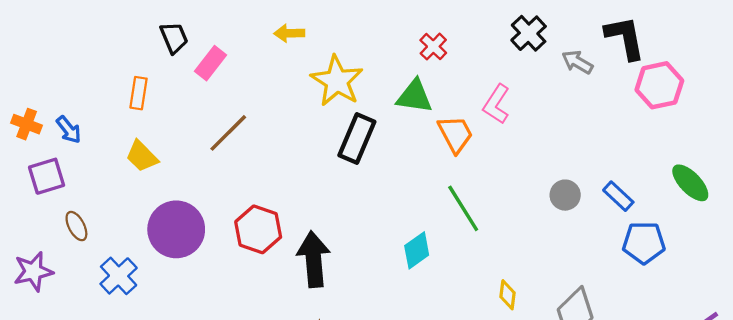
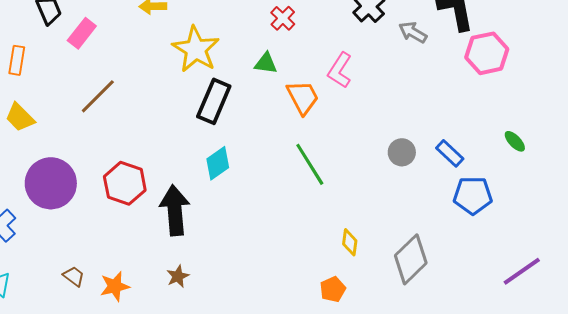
green triangle: (414, 96) -> (266, 63), size x0.7
green ellipse: (690, 183) -> (515, 141), size x0.6
cyan diamond: (417, 250) -> (218, 163), moved

